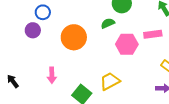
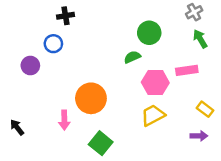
purple circle: (33, 30) -> (30, 66), moved
orange circle: (74, 37) -> (91, 98), moved
yellow trapezoid: (110, 81) -> (153, 115), moved

